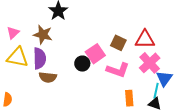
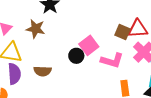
brown square: (118, 43) -> (123, 32), moved
purple semicircle: (40, 58) -> (14, 74), moved

